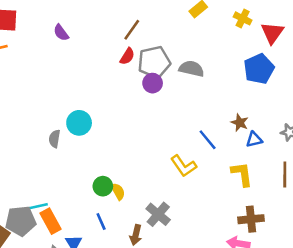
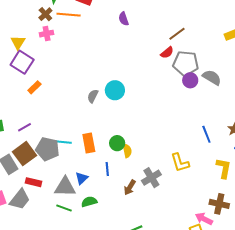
purple circle: (153, 83) -> (190, 80), moved
yellow L-shape: (184, 166) -> (180, 163), moved
orange rectangle: (50, 221) -> (89, 143), moved

